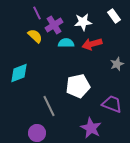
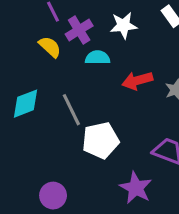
red arrow: (92, 44) -> (137, 81), moved
white pentagon: (78, 86) -> (101, 140), moved
gray line: (49, 106) -> (71, 110), moved

